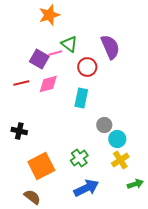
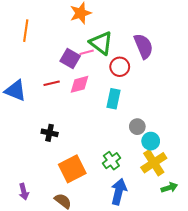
green triangle: (69, 44) -> (101, 43), size x1.4
yellow cross: (120, 160) -> (154, 163), size x1.4
blue arrow: (86, 188) -> (119, 192), turned -50

